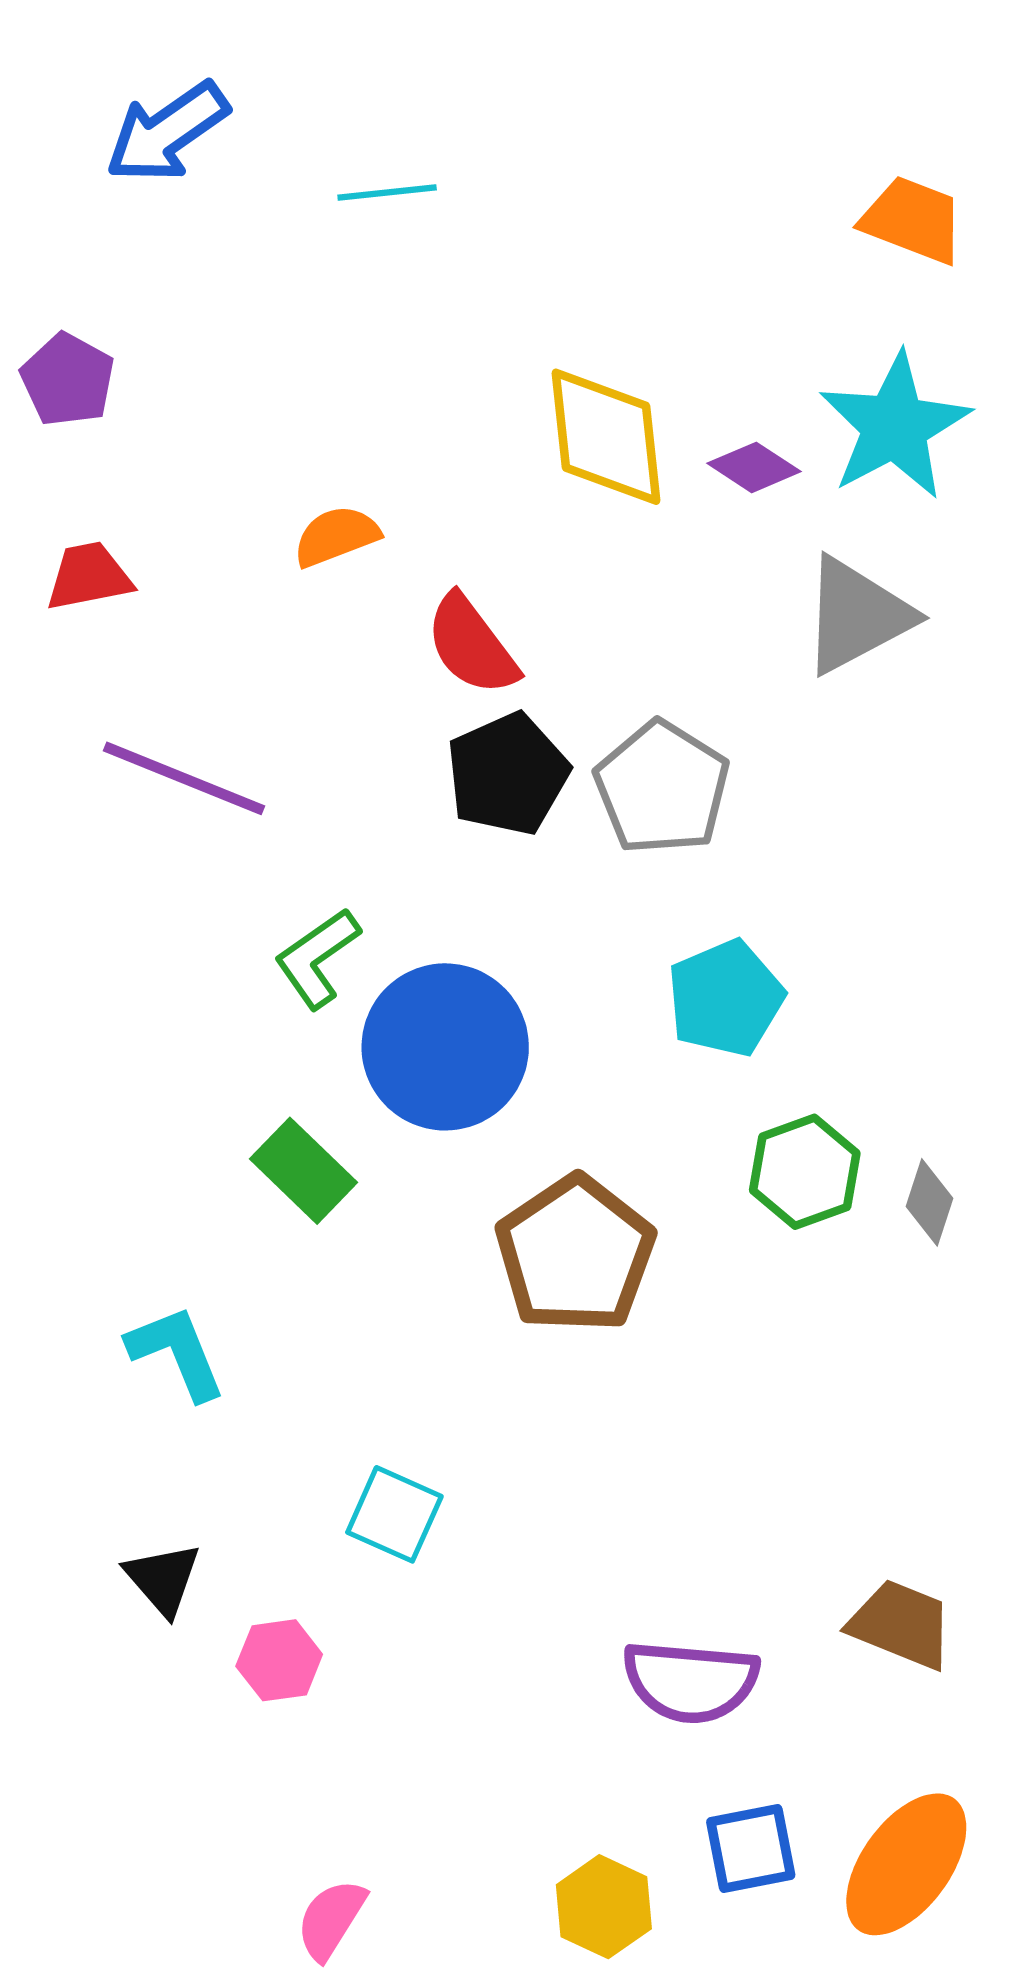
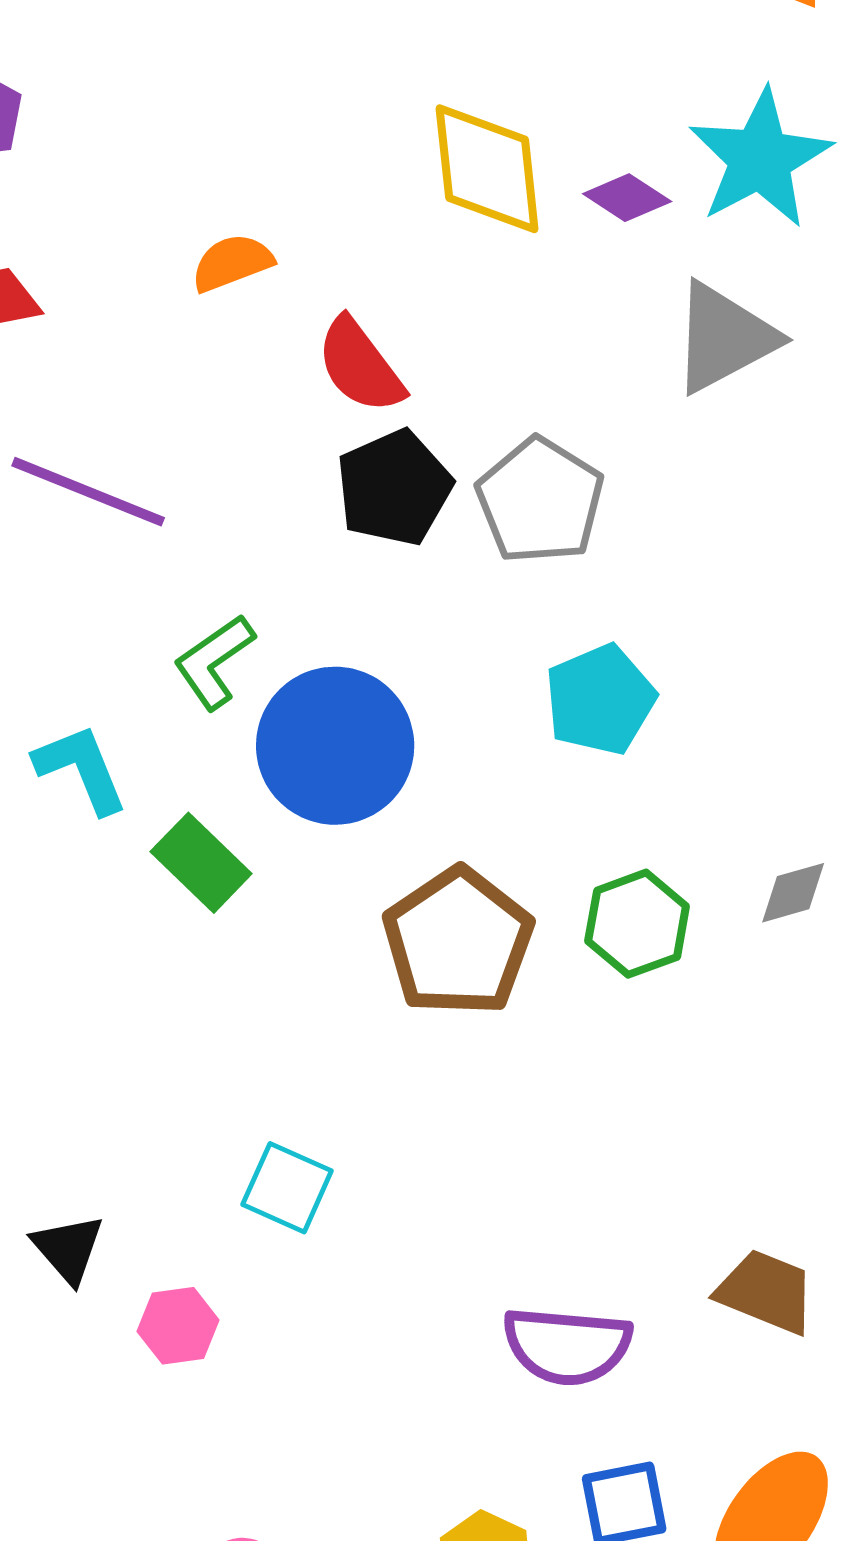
green hexagon: (805, 1172) -> (637, 924), moved
gray diamond: (930, 1202) -> (793, 893), turned 56
cyan L-shape: (177, 1353) -> (81, 769), moved

